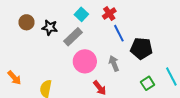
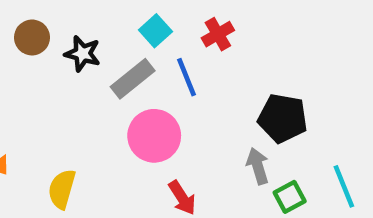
blue line: (119, 33) -> (186, 77), moved
gray arrow: (114, 63) -> (258, 166), moved

